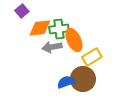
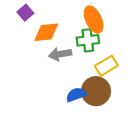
green cross: (59, 29) -> (88, 40), moved
orange ellipse: (74, 40) -> (94, 20), moved

